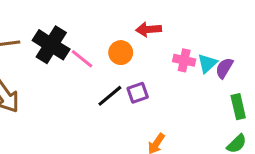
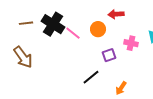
pink cross: (184, 60) -> (131, 43), moved
black line: (110, 96) -> (91, 77), moved

